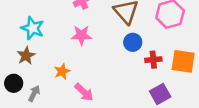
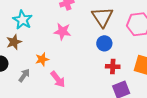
red cross: (153, 60) -> (113, 67), moved
gray arrow: (34, 93) -> (24, 75), moved

